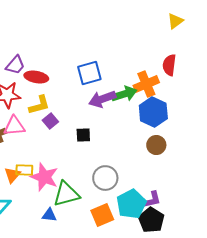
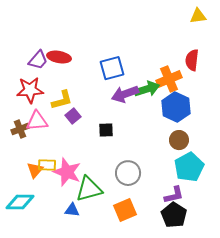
yellow triangle: (175, 21) -> (198, 16), turned 30
red ellipse: (36, 77) -> (59, 57), moved
cyan pentagon: (131, 204) -> (189, 167), moved

